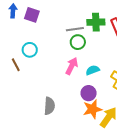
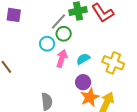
gray line: (75, 29) -> (58, 21), turned -30
cyan circle: (30, 50) -> (47, 44), moved

